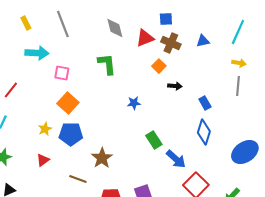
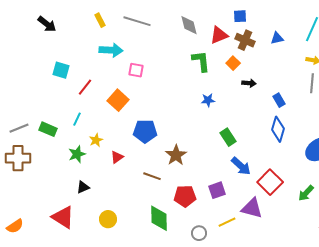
gray line: (63, 24) -> (137, 21), turned -52
green L-shape: (107, 64) -> (201, 61), moved
orange square: (68, 103) -> (118, 100), moved
yellow star: (45, 129) -> (96, 140), moved
blue arrow: (176, 159) -> (241, 166), moved

